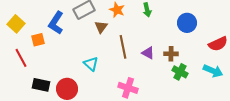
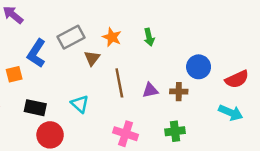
blue circle: (187, 23) -> (199, 67), moved
purple triangle: (148, 53) -> (150, 90), turned -40
green cross: (180, 72) -> (175, 131), moved, turned -35
black rectangle: (41, 85) -> (35, 108), moved

